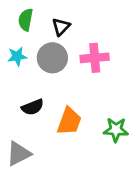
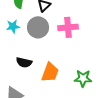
black semicircle: (33, 107) -> (24, 62), turned 35

